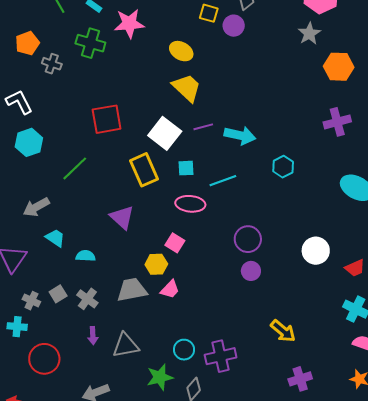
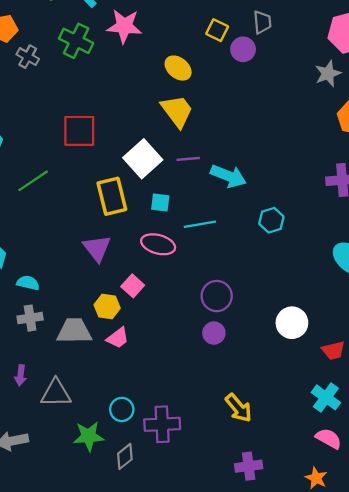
purple triangle: (122, 217) -> (97, 248), moved
gray cross: (87, 299) -> (30, 318), moved, turned 35

